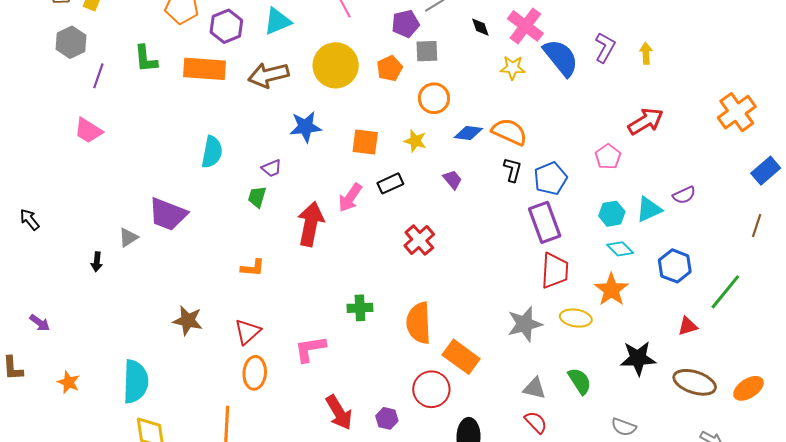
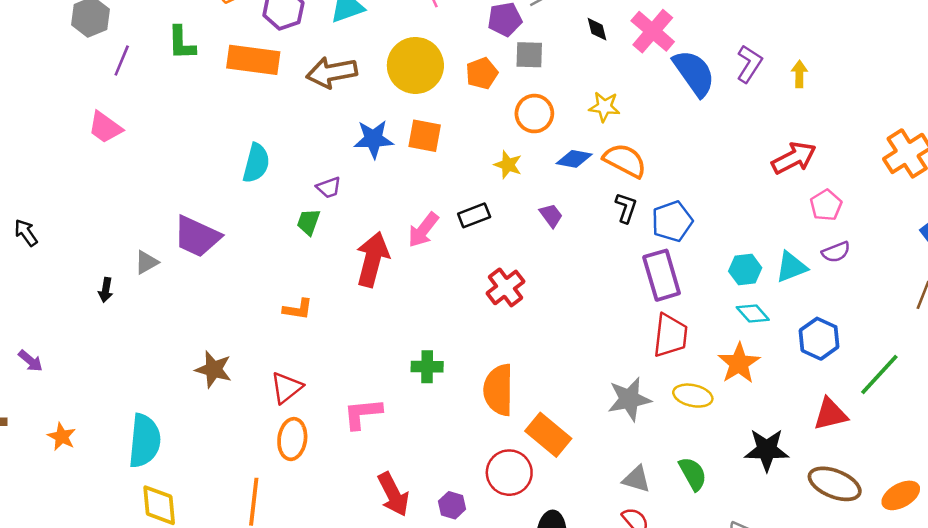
yellow star: (513, 68) -> (604, 107), moved
orange square: (365, 142) -> (425, 136), moved
pink pentagon: (608, 157) -> (826, 205), moved
red triangle: (688, 326) -> (830, 414), size x1.4

